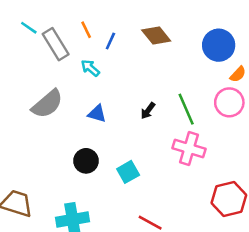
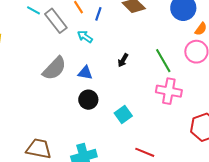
black arrow: (148, 111) -> (123, 60), moved
blue triangle: (97, 114) -> (85, 73), moved
black circle: (86, 161) -> (88, 100), moved

